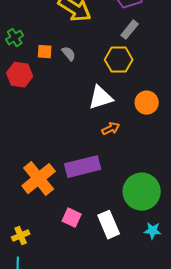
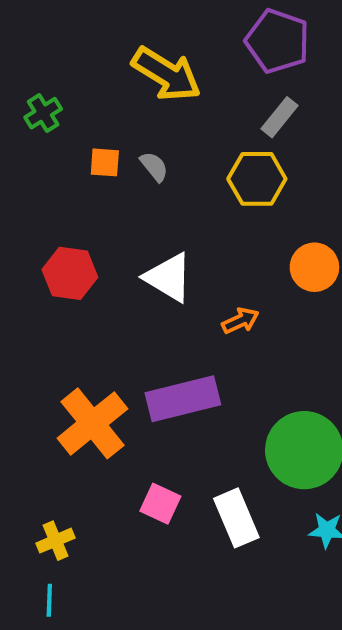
green cross: (15, 38) -> (43, 113), moved
red hexagon: (20, 75) -> (70, 273), moved
white triangle: (101, 98) -> (169, 277), moved, turned 48

